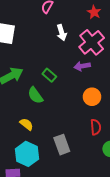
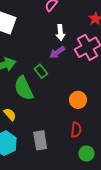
purple arrow: (82, 66) -> (57, 52), moved, turned -35
green semicircle: (35, 95) -> (24, 88), size x1.4

